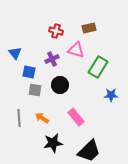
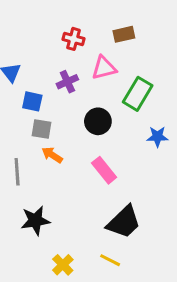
pink triangle: (76, 50) -> (104, 68), turned -30
black circle: (60, 85) -> (98, 121), moved
orange arrow: (42, 118) -> (52, 155), moved
black star: (53, 143) -> (35, 221), moved

